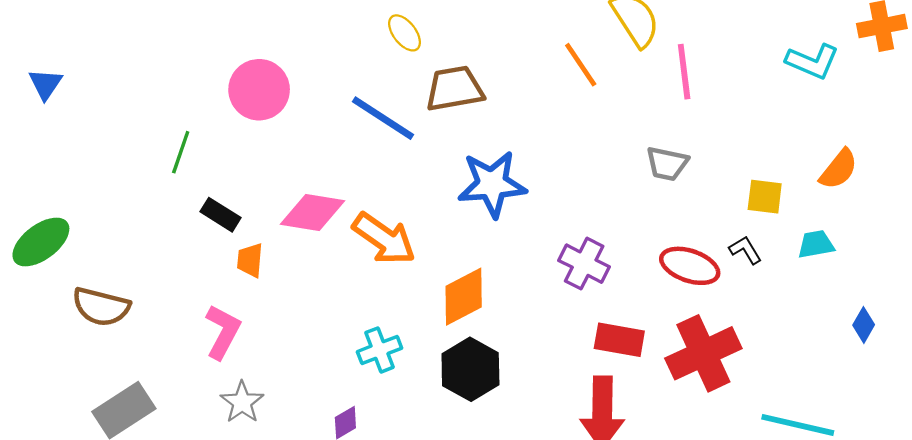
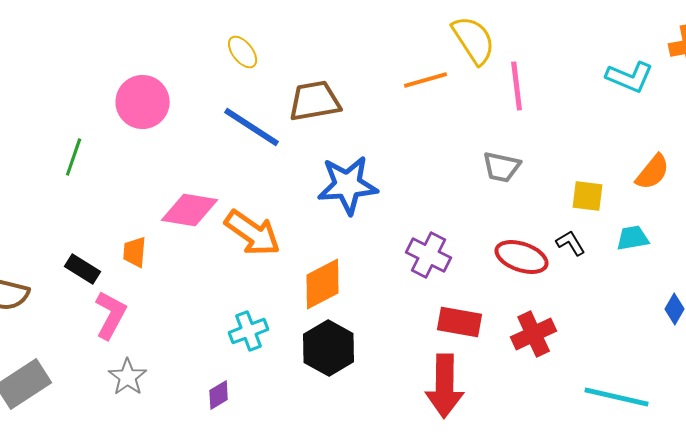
yellow ellipse: (405, 33) -> (243, 52), moved
orange line: (581, 65) -> (426, 80), turned -72
black rectangle: (220, 215) -> (83, 269), moved
red cross: (703, 353) -> (534, 334), size x0.7

